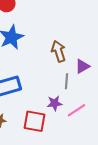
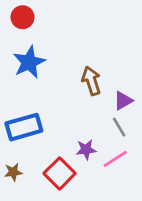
gray line: (66, 81) -> (119, 127), moved, turned -35
red square: (34, 121) -> (60, 173), turned 35

